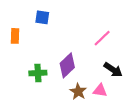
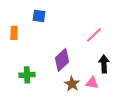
black arrow: (113, 70) -> (104, 64), turned -126
green cross: (38, 73) -> (27, 75), moved

